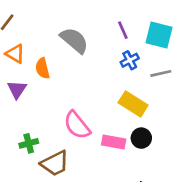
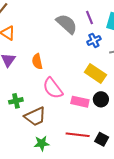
gray semicircle: (74, 40) -> (67, 24), moved
orange semicircle: (42, 68) -> (37, 61), moved

